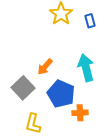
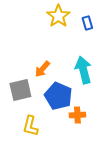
gray square: (23, 88) -> (20, 90), turned 30

